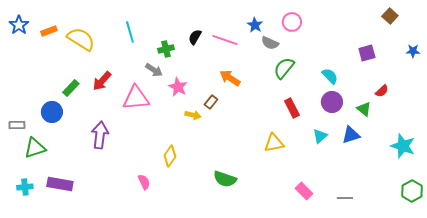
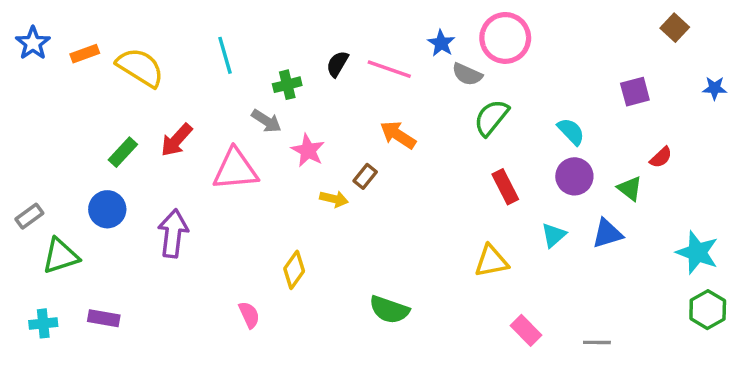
pink circle: (292, 22) -> (505, 38), size x1.5
blue circle: (52, 112) -> (107, 209), moved
gray rectangle: (17, 125) -> (29, 216), turned -35
yellow triangle: (274, 143) -> (491, 261), moved
purple rectangle: (60, 184) -> (104, 318), size x0.7
green hexagon: (412, 191) -> (708, 310), moved

